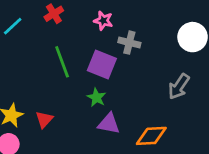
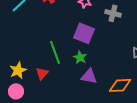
gray cross: (129, 43) -> (113, 13), moved
green line: (62, 62) -> (55, 52), moved

